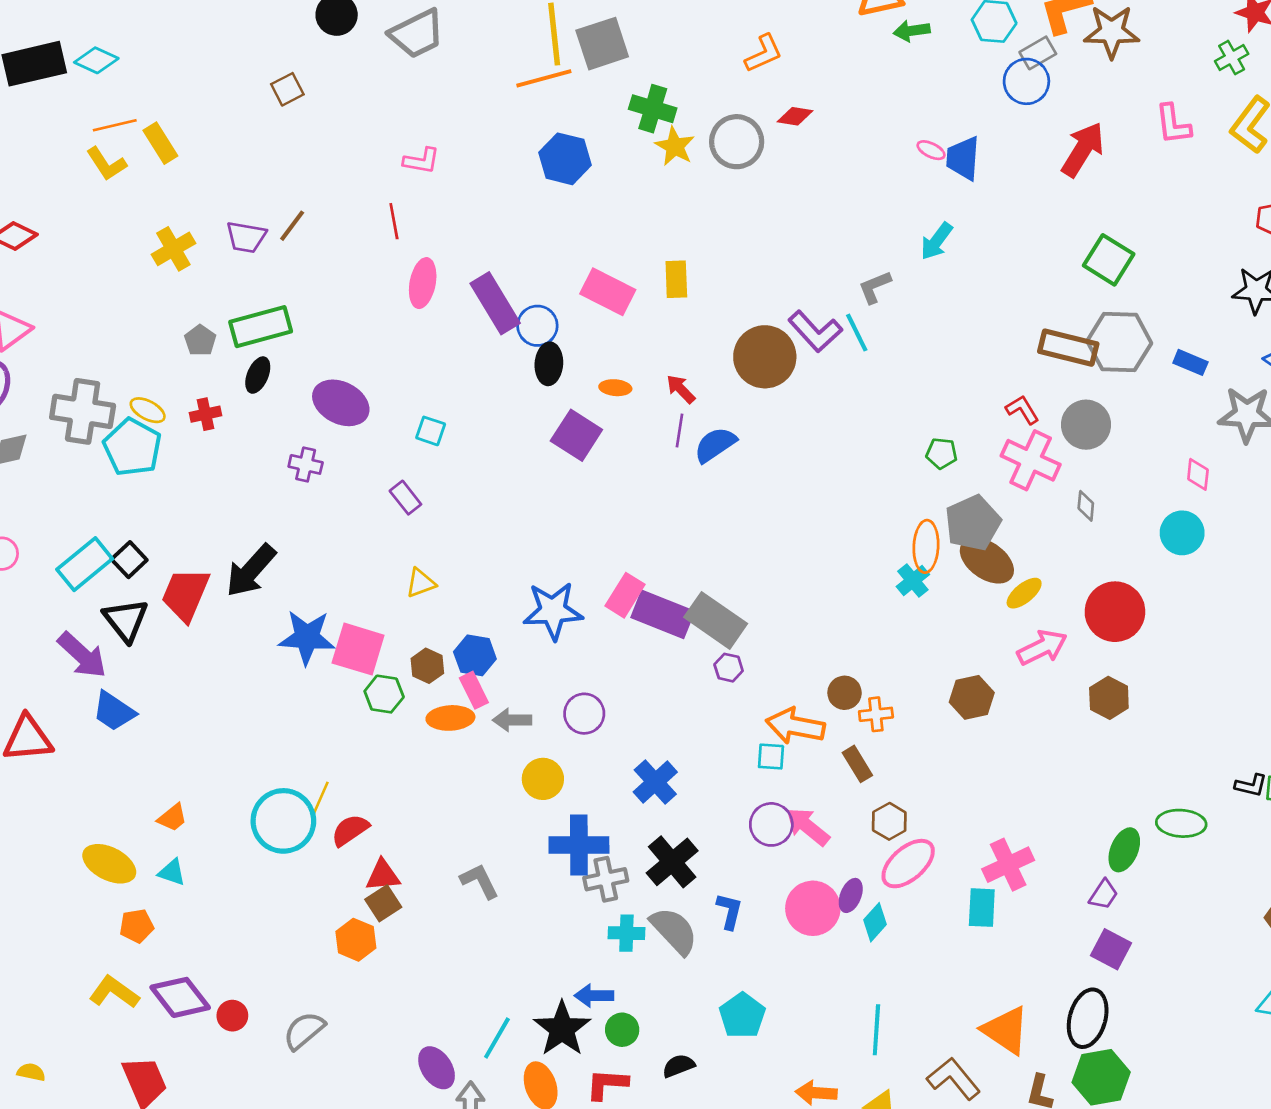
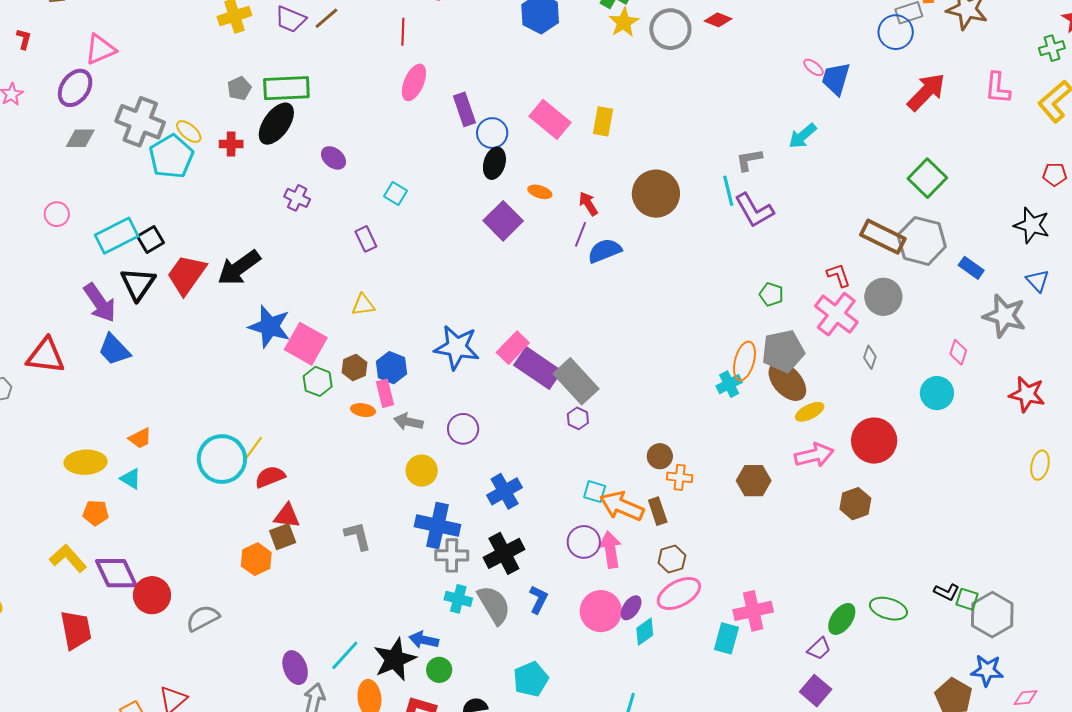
purple rectangle: (495, 303) -> (464, 109), size x0.7
purple L-shape: (815, 331) -> (754, 210), moved
black ellipse: (258, 375) -> (276, 124), size x1.6
purple ellipse: (341, 403) -> (333, 158), size x0.6
orange ellipse: (450, 718) -> (363, 410), size x0.7
orange arrow: (795, 726) -> (622, 506), moved
pink arrow: (808, 827) -> (610, 550), turned 30
yellow ellipse: (109, 864) -> (86, 462), turned -42
red circle: (232, 1016) -> (152, 595), size x1.6

